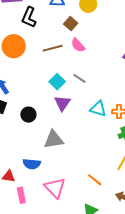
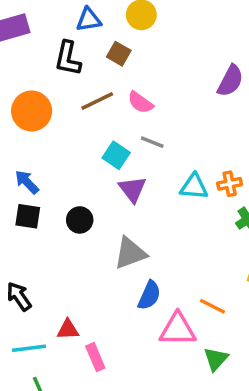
black L-shape: (29, 17) -> (68, 58), moved
pink semicircle: (78, 45) -> (140, 102), moved
blue semicircle: (32, 164) -> (149, 295), moved, turned -60
pink triangle: (55, 188) -> (178, 329), moved, turned -35

